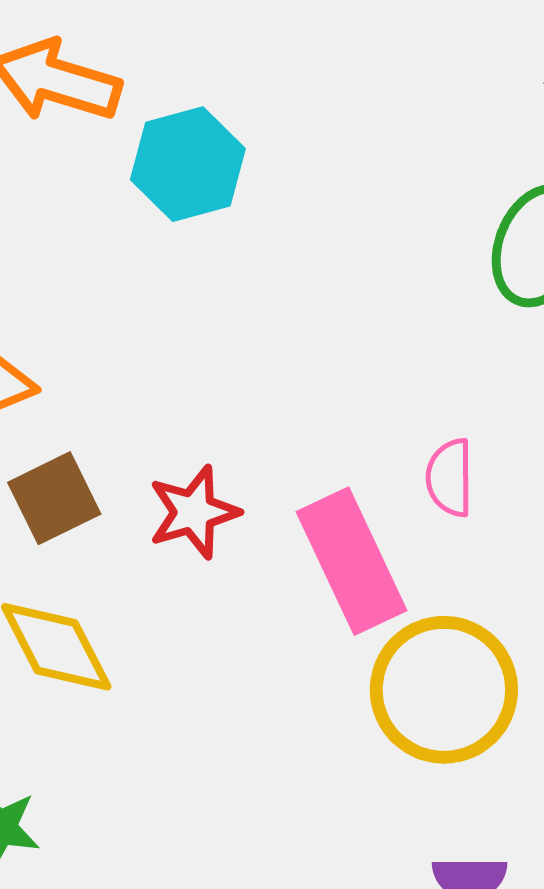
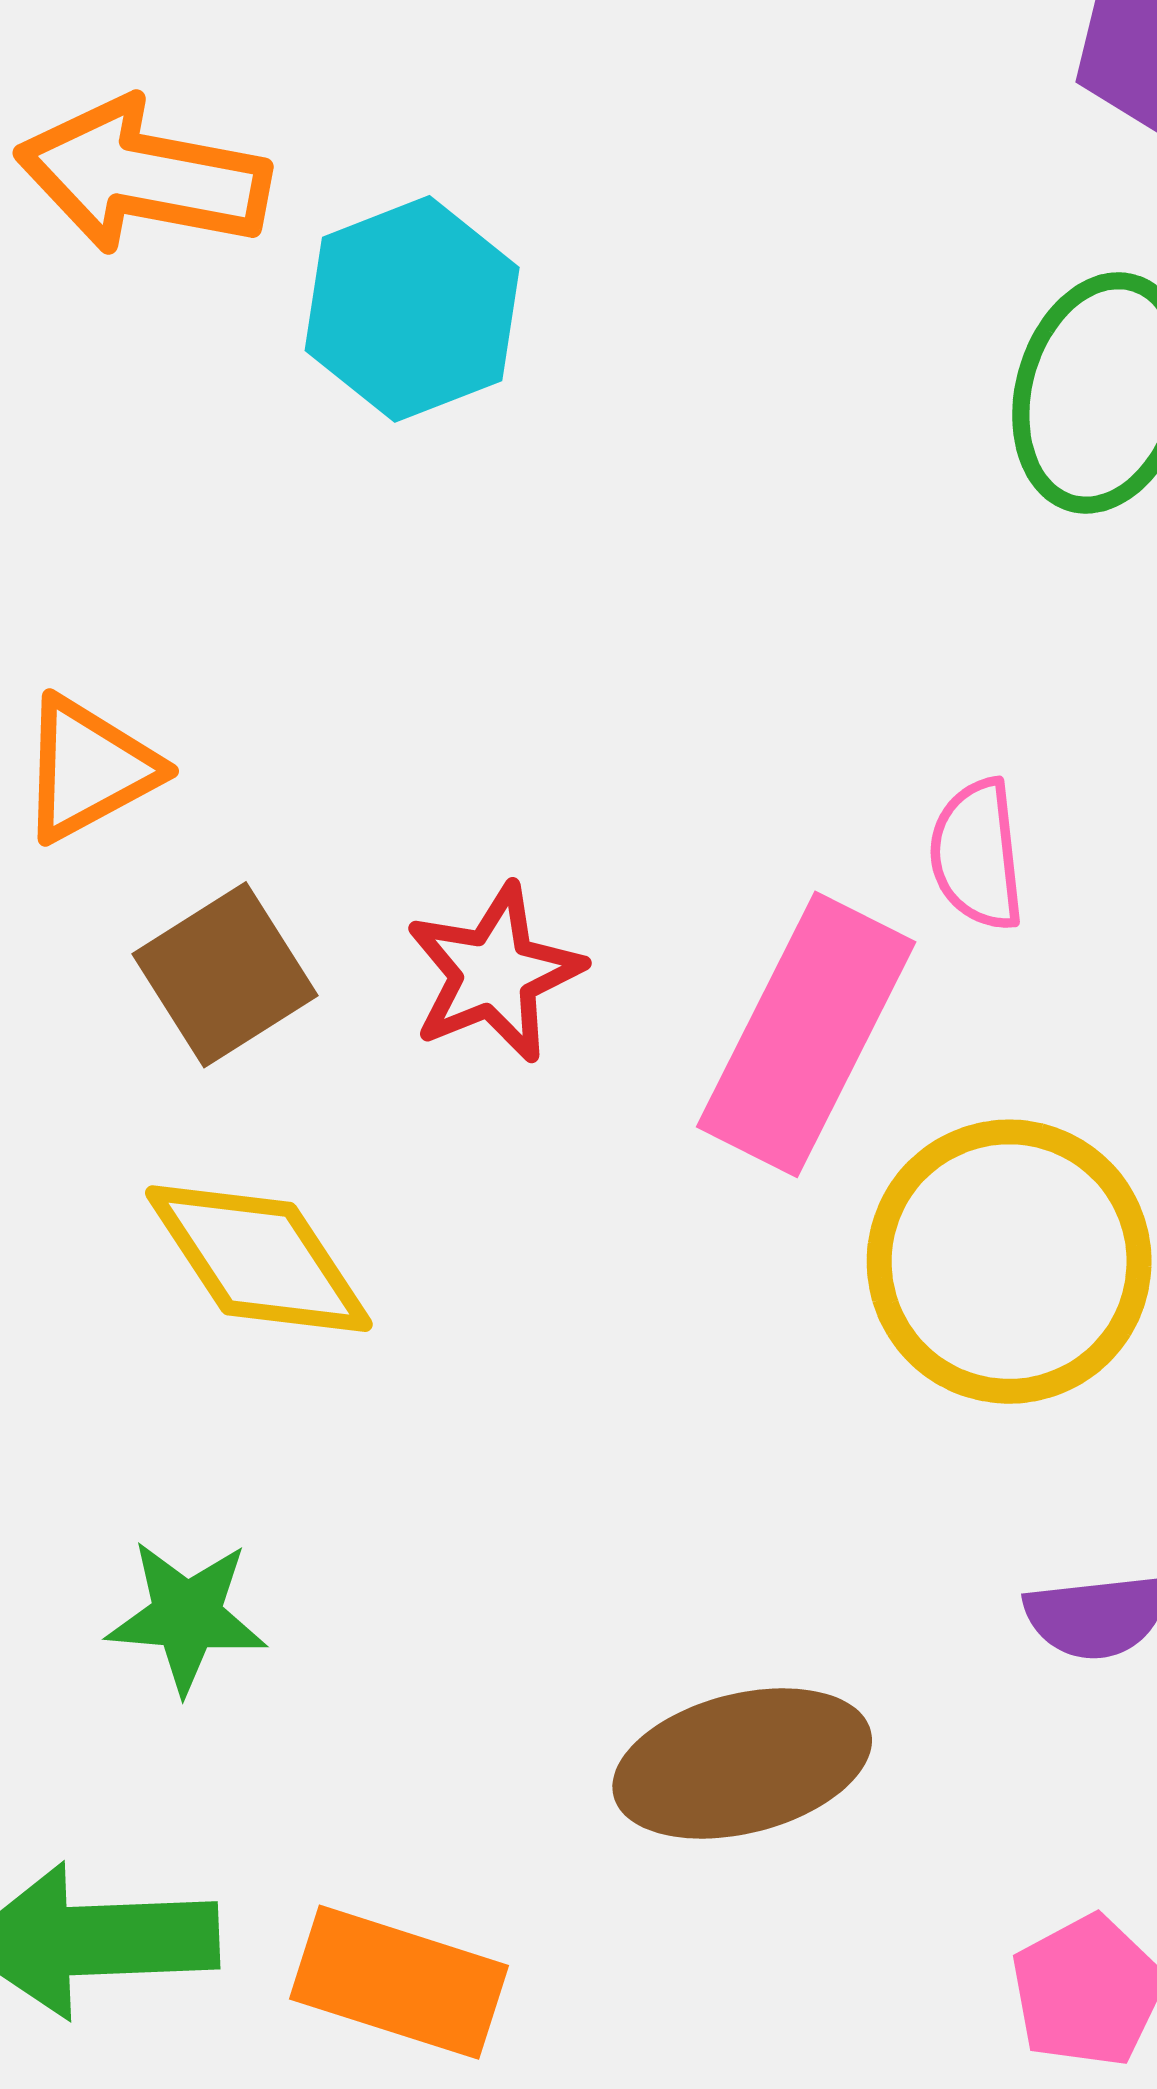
pink rectangle: (352, 561) -> (806, 1034), turned 58

